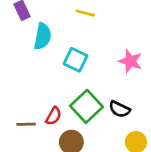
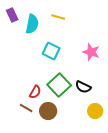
cyan semicircle: (43, 36) -> (32, 24), moved
brown line: (26, 124) -> (26, 108), moved, turned 32

